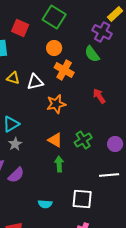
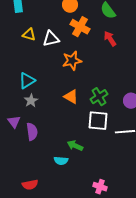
red arrow: (99, 96) -> (110, 39), moved
green arrow: (59, 164) -> (75, 146), moved, turned -63
purple semicircle: (16, 175) -> (32, 132), turned -54
white square: (82, 199) -> (98, 121), moved

